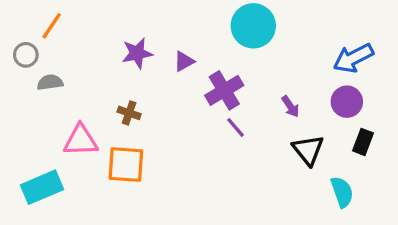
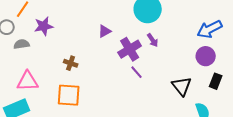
purple star: (137, 53) -> (44, 26), moved
purple arrow: (290, 106) -> (153, 40), moved
pink triangle: (81, 140) -> (28, 81), moved

